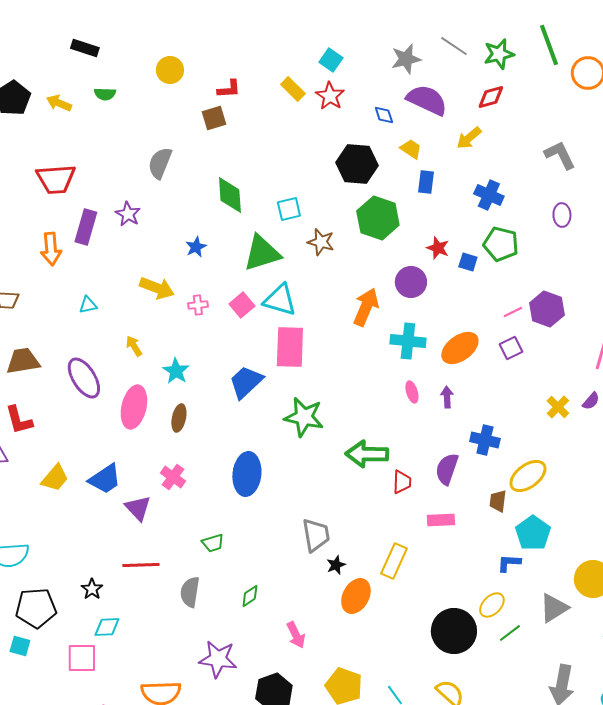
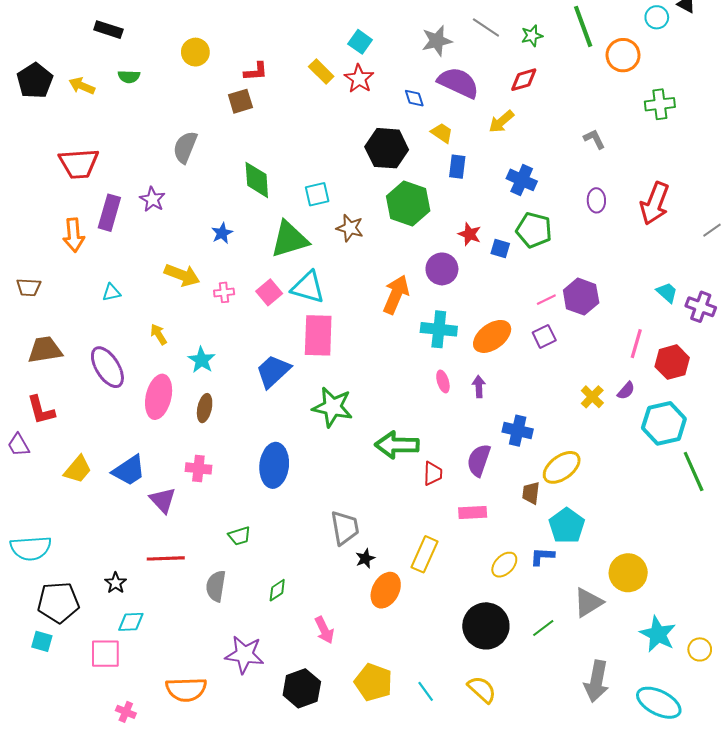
green star: (499, 54) -> (532, 36), size x0.7
gray L-shape: (560, 155) -> (594, 139), size x0.7
pink cross: (173, 477) -> (198, 468), turned -30
yellow ellipse: (492, 605) -> (504, 565), moved

